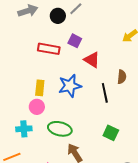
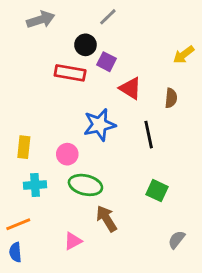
black circle: (58, 16) -> (85, 45), moved
brown semicircle: (122, 77) -> (171, 98), moved
yellow rectangle: (40, 88) -> (24, 147), moved
pink circle: (37, 107) -> (67, 154), moved

